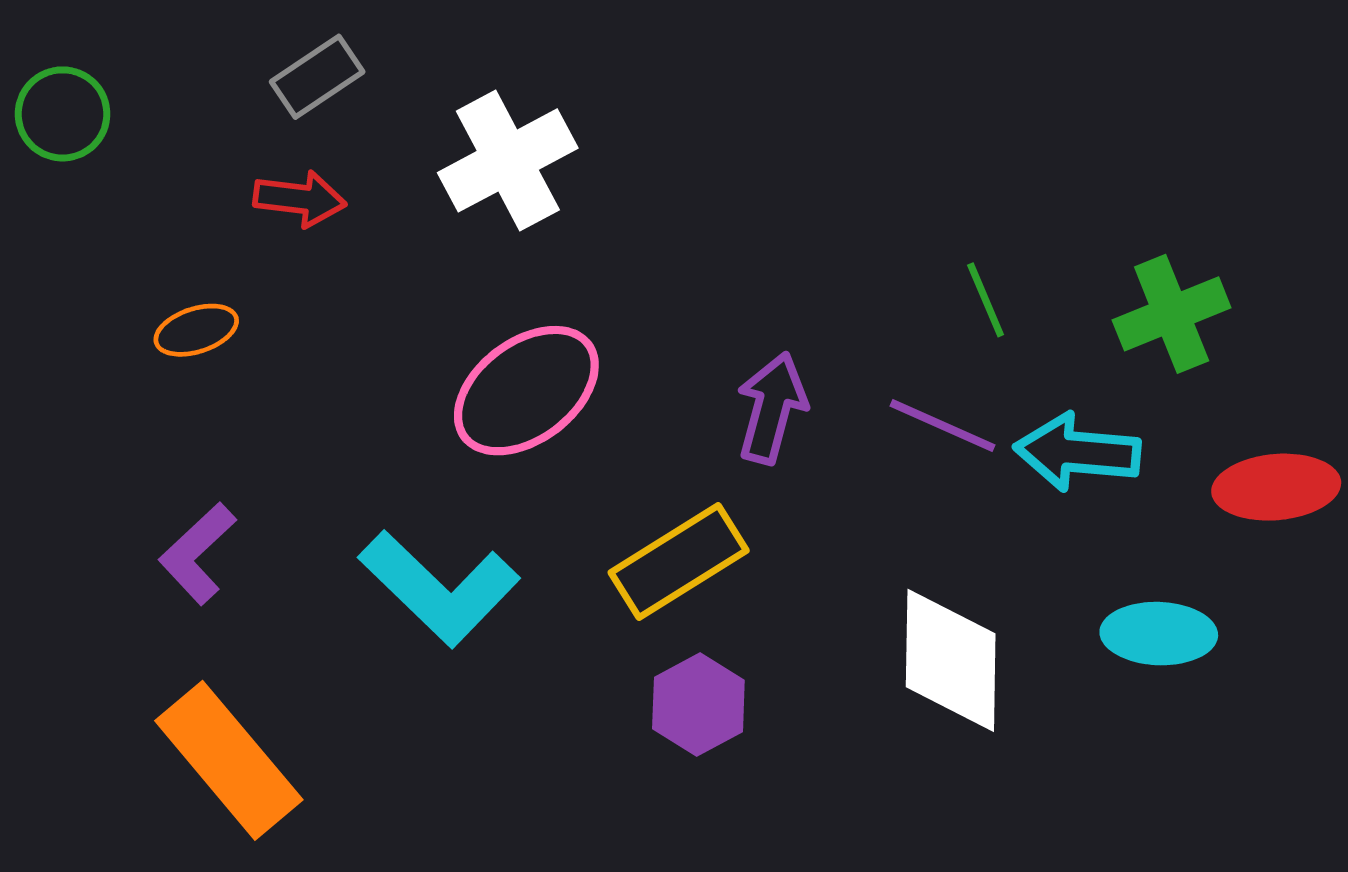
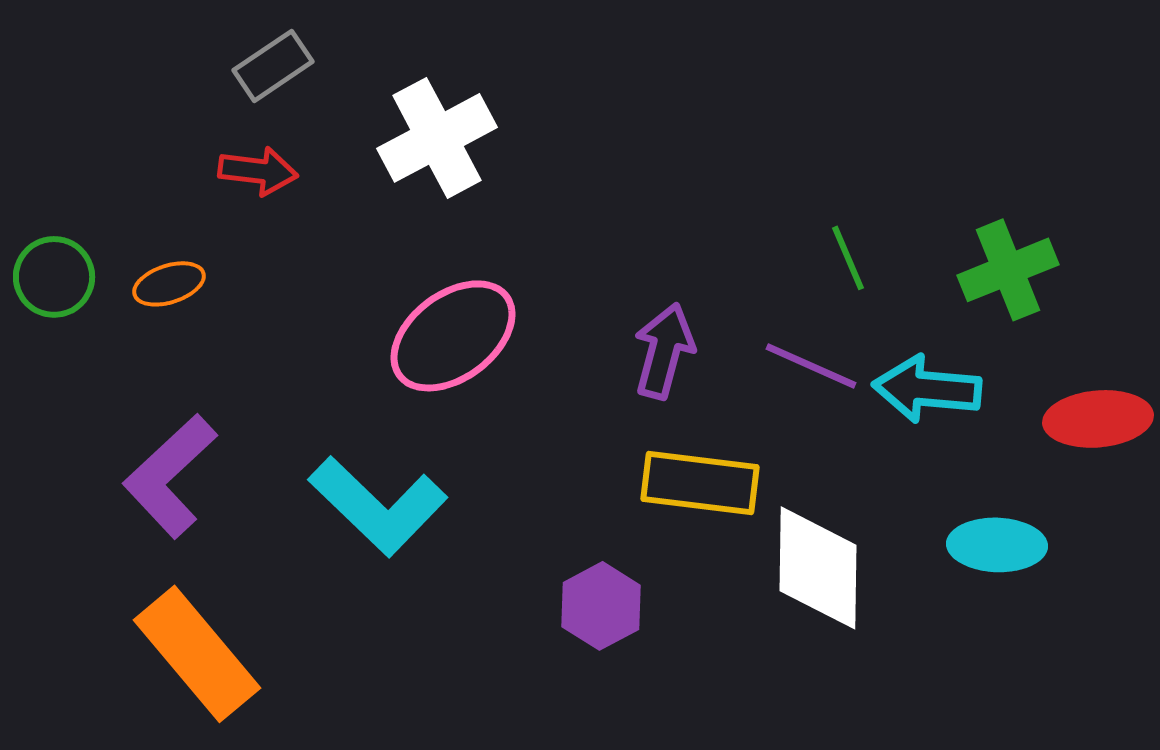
green circle: (63, 114) -> (54, 277), moved
purple L-shape: (197, 553) -> (170, 476), size x1.4
yellow rectangle: (679, 561) -> (700, 483), moved, turned 39

